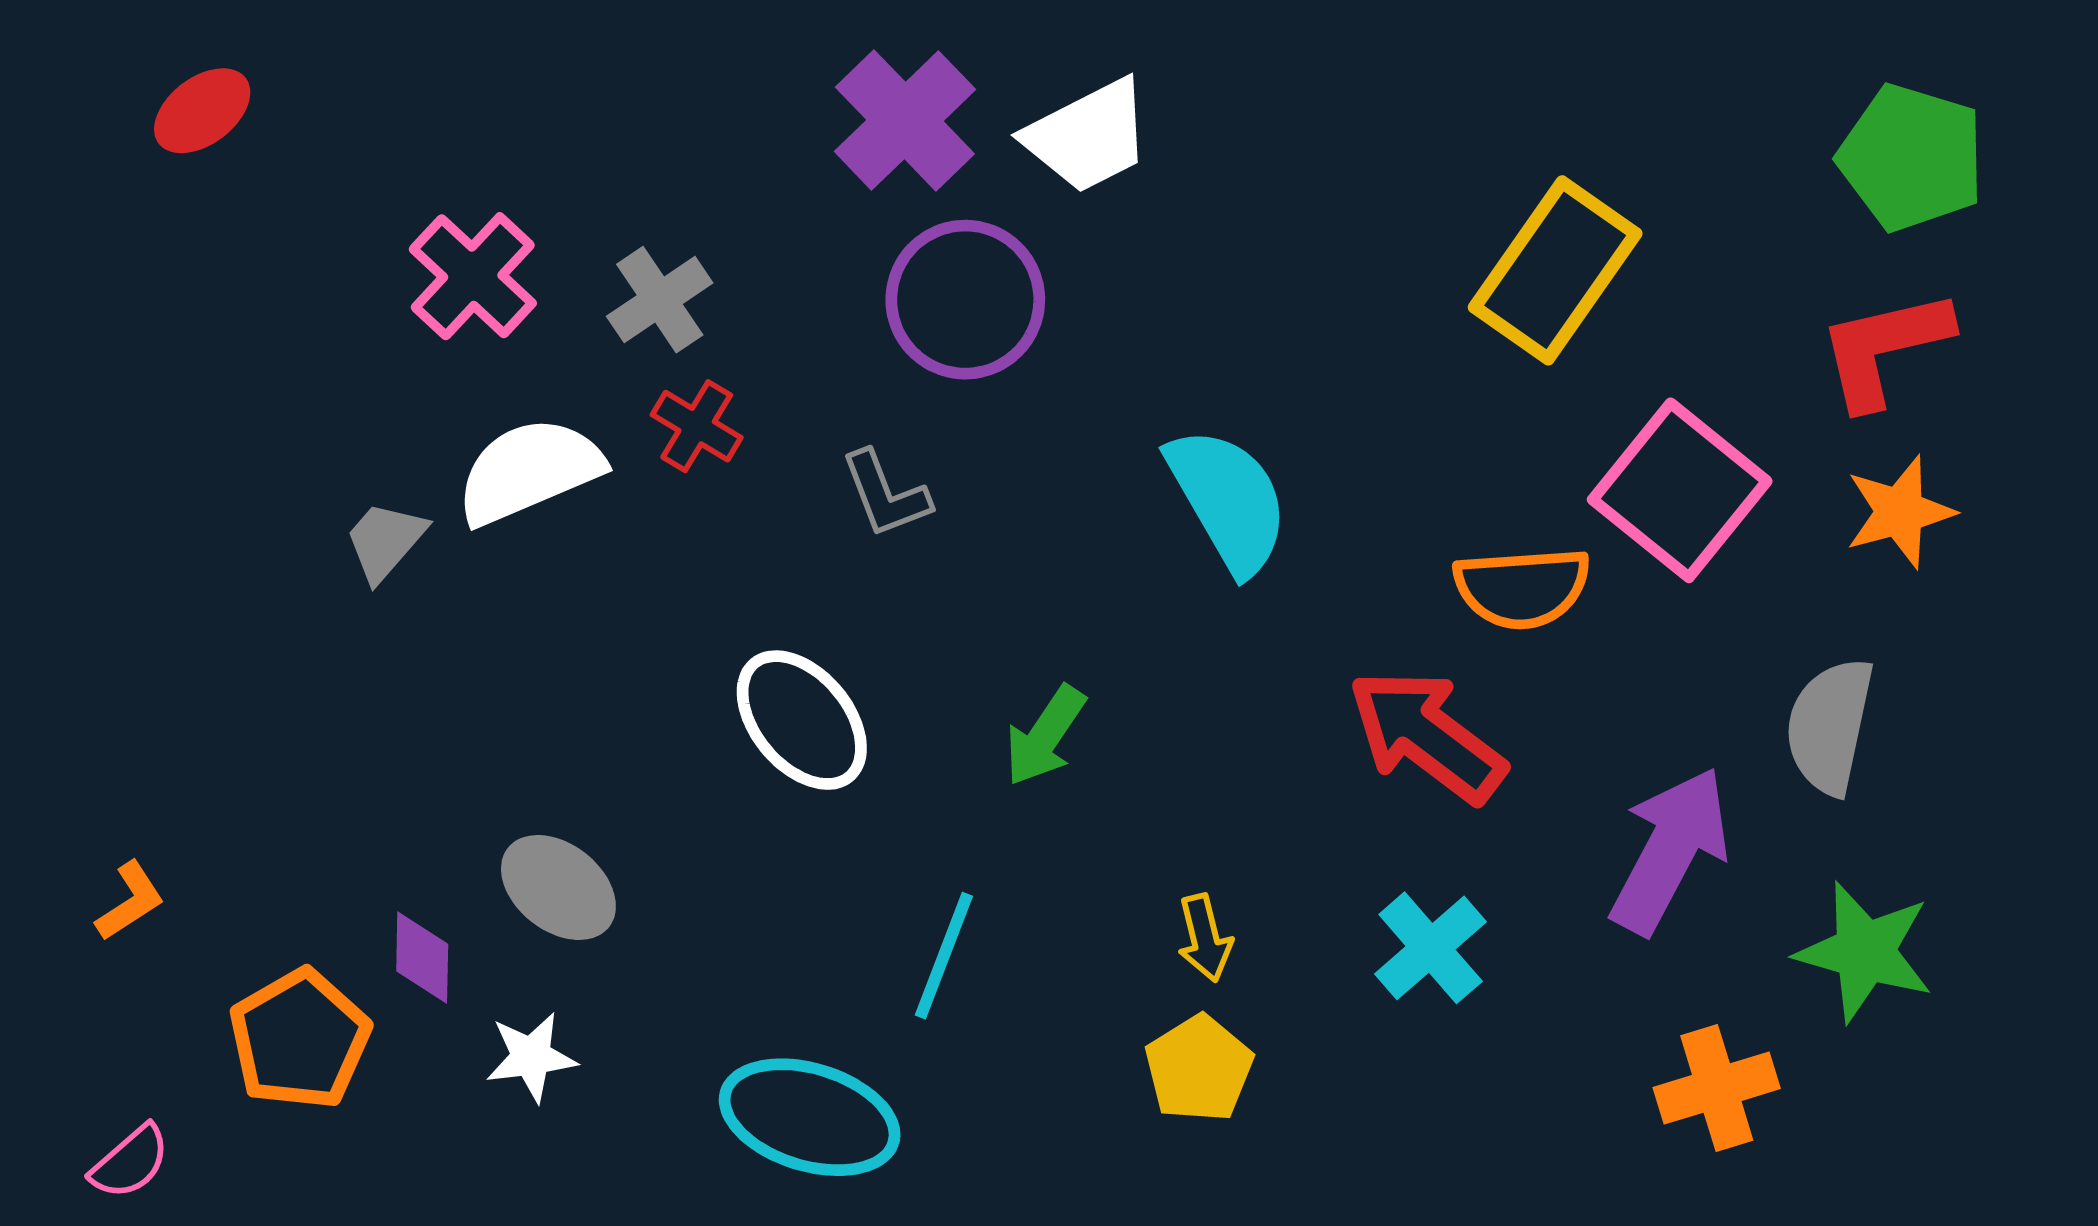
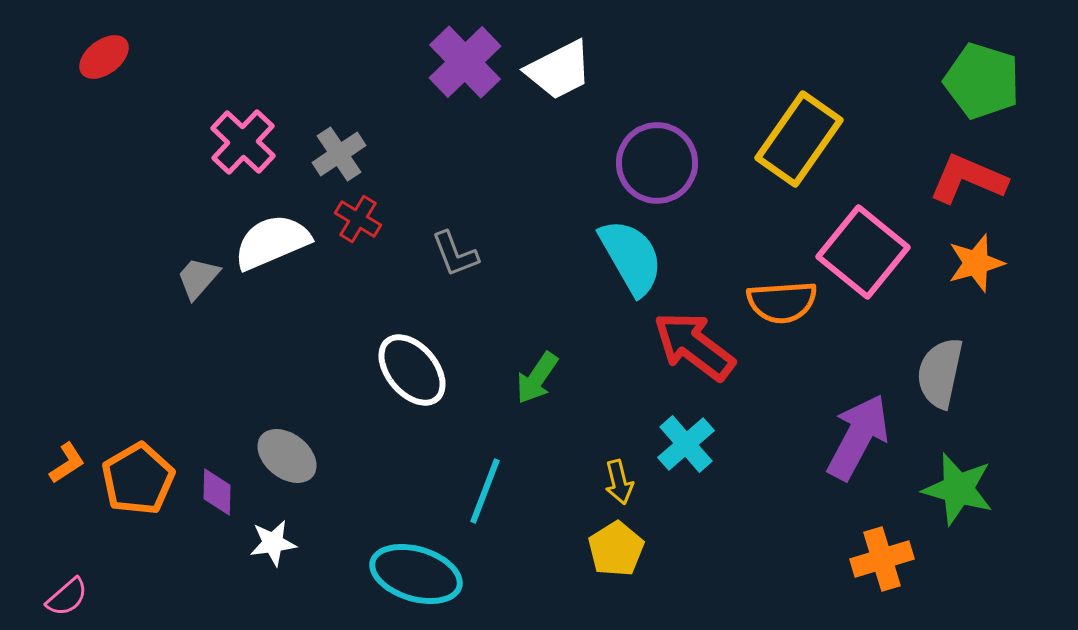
purple circle: (965, 300) -> (657, 163), moved
red L-shape: (1884, 348) -> (968, 179), turned 36
red arrow: (1427, 736) -> (694, 346), moved
cyan cross: (1431, 948) -> (686, 444), moved
orange pentagon: (300, 1039) -> (138, 479), moved

